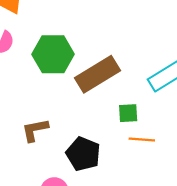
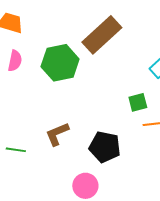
brown rectangle: (98, 74) -> (102, 35), moved

